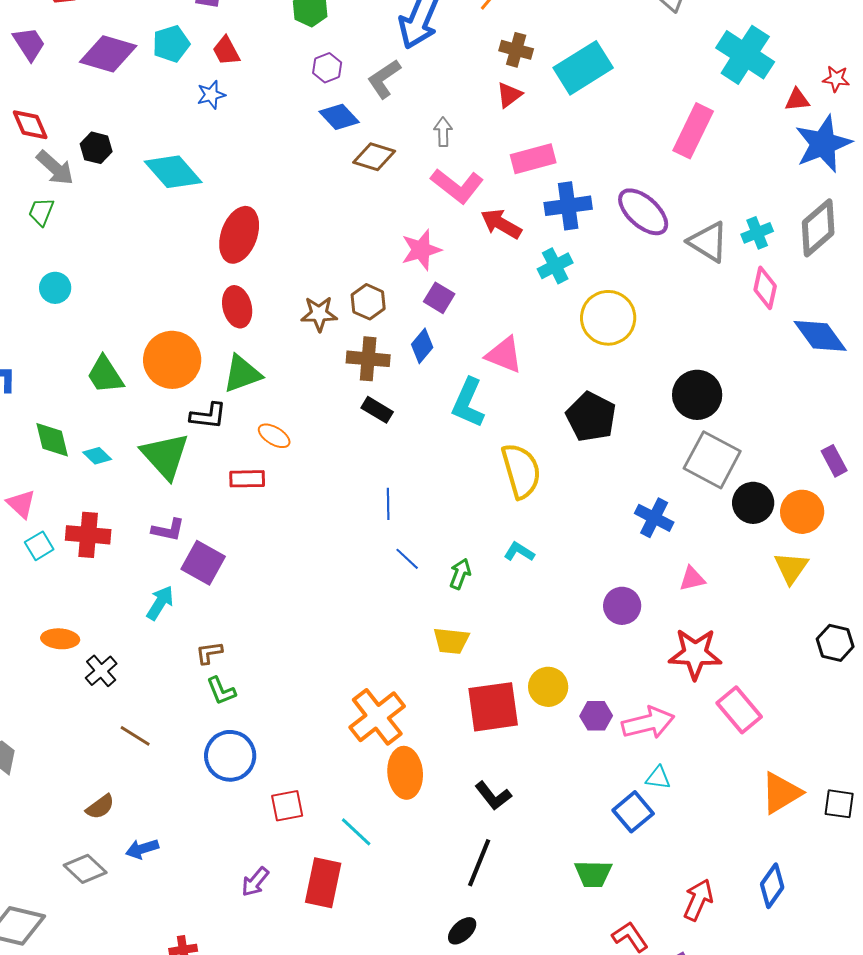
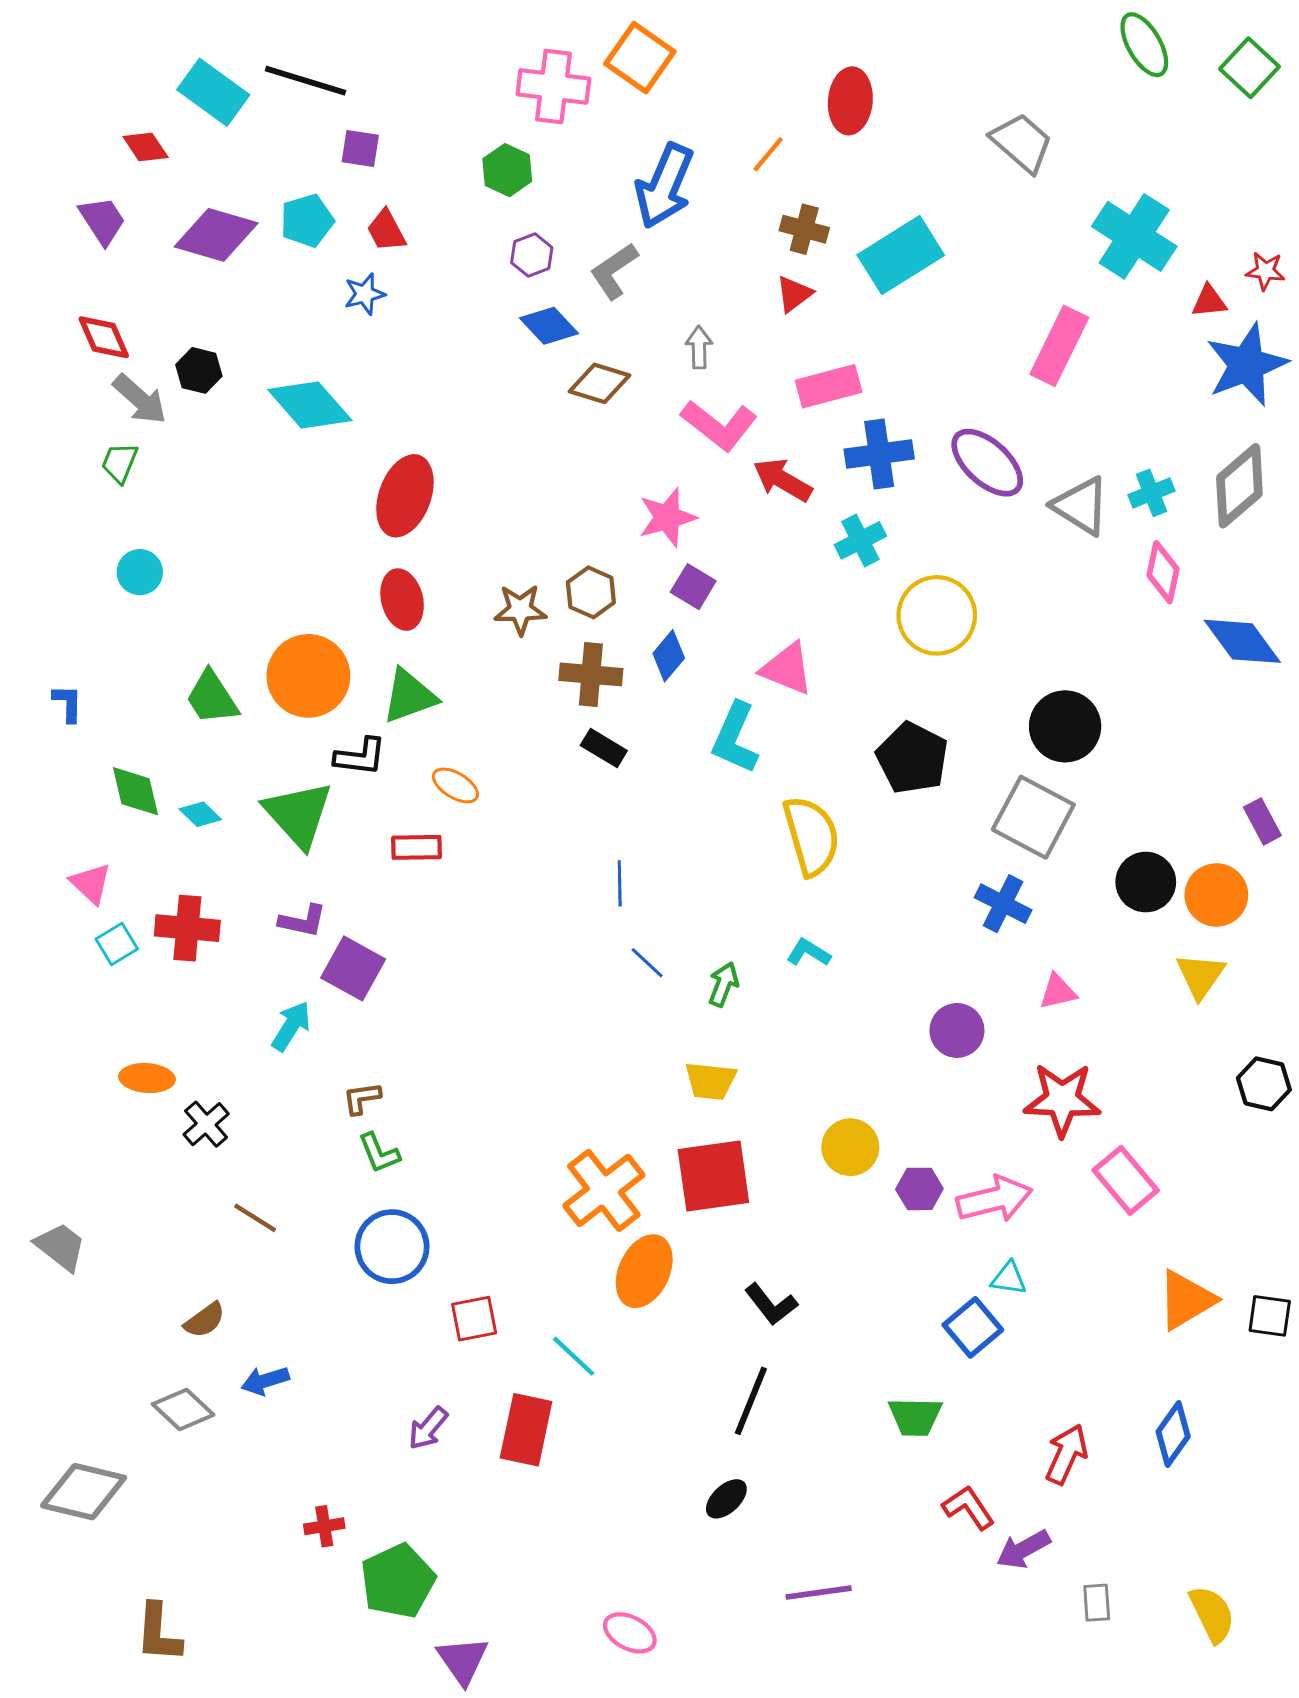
gray square: (712, 460) -> (1033, 817), moved
red square: (493, 707) -> (713, 1176), moved
orange ellipse: (405, 773) -> (644, 1271), turned 30

